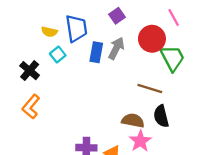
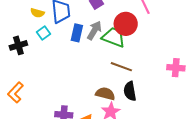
green trapezoid: (172, 58) -> (114, 37), moved, turned -45
black cross: (30, 71) -> (18, 45), turned 30
orange L-shape: (31, 107) -> (15, 93), moved

